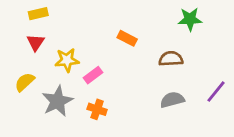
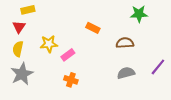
red triangle: (36, 42) -> (19, 27), moved
yellow semicircle: (25, 82) -> (18, 49), moved, turned -35
gray star: (57, 101) -> (22, 74), moved

